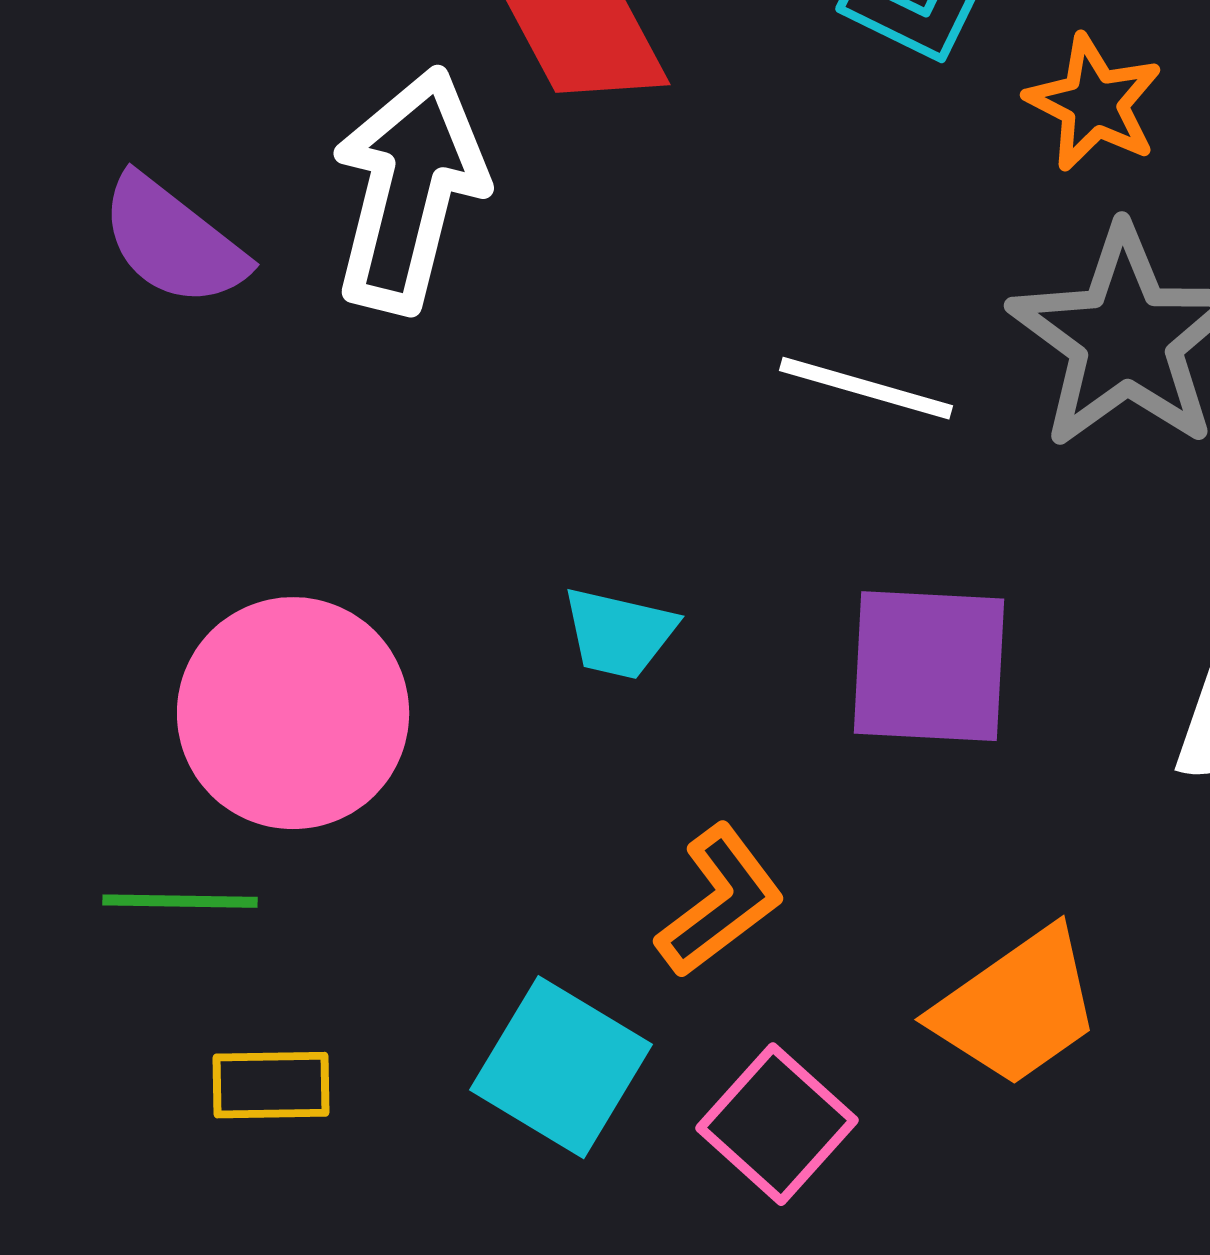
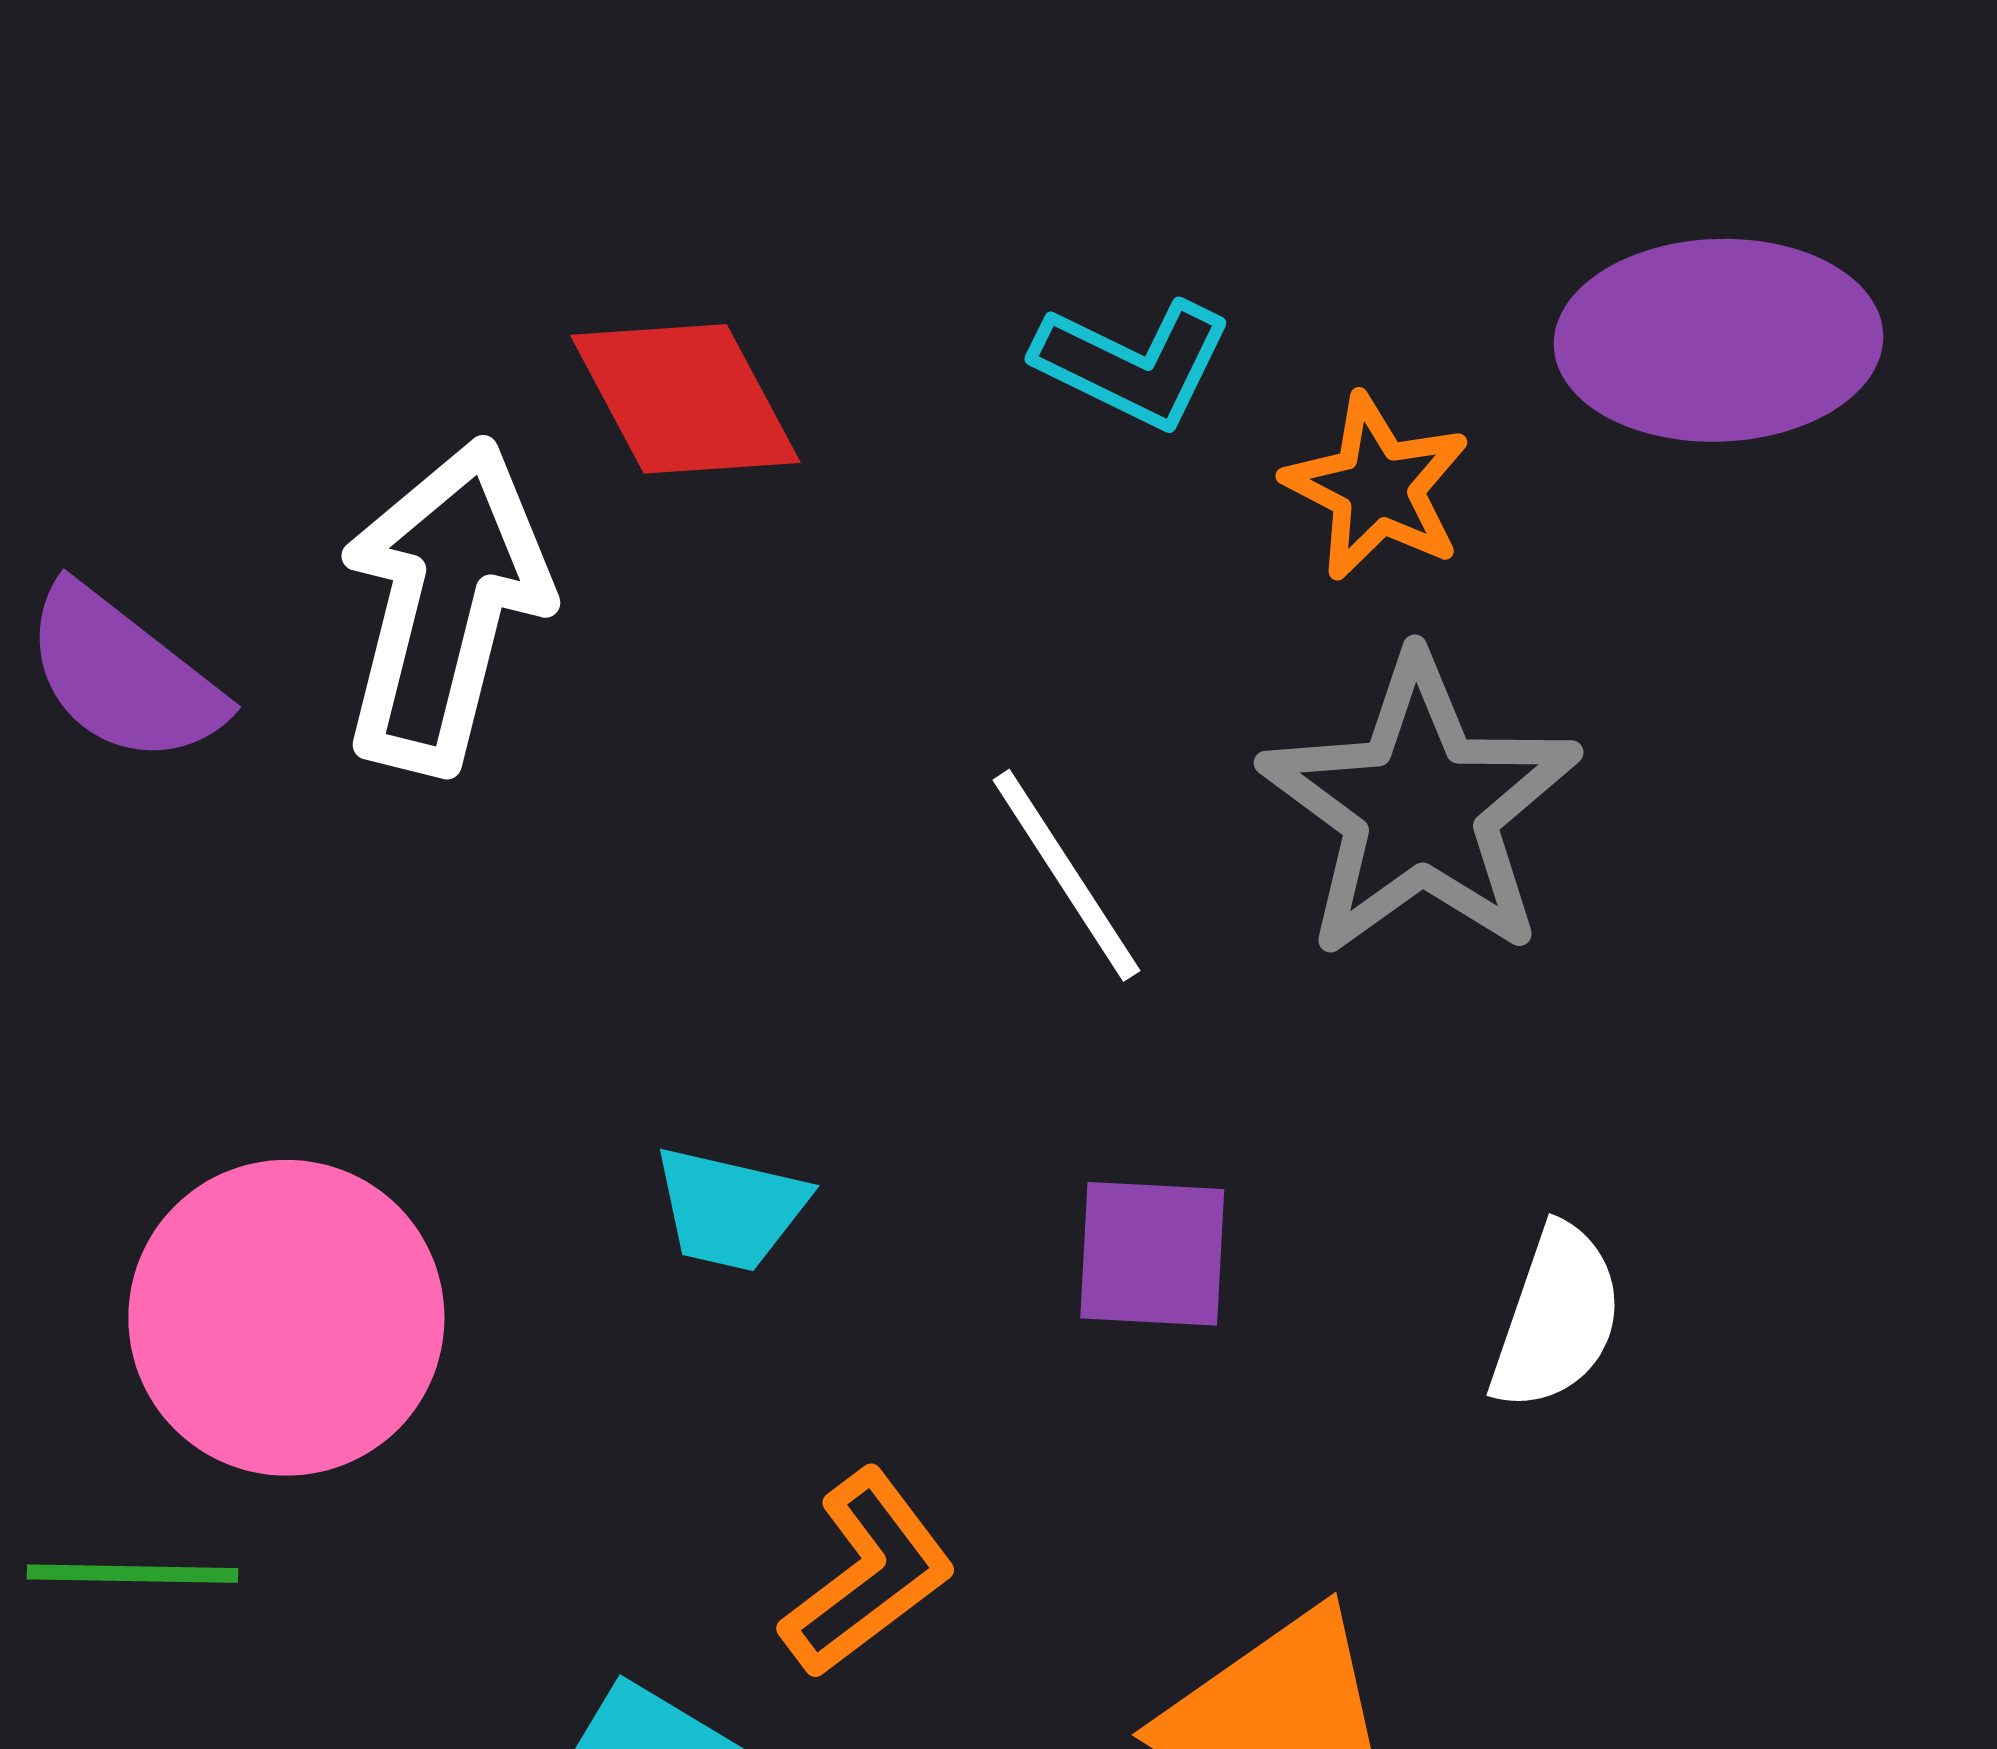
white line: (866, 388) -> (1066, 875), turned 41
purple square: (929, 666) -> (1152, 1254), size x0.7

